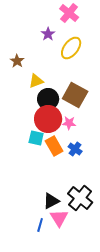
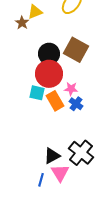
brown star: (17, 61) -> (22, 23), moved
yellow triangle: (36, 81) -> (35, 12), moved
pink star: (69, 123) -> (71, 89), moved

